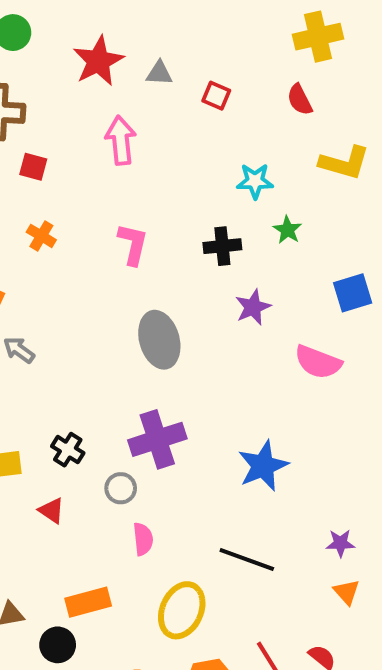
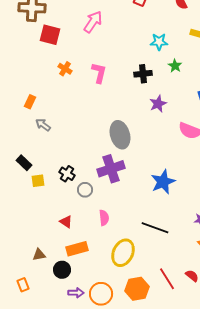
pink arrow: (121, 140) -> (93, 22), turned 40
red square: (33, 167) -> (50, 35), size x1.5
orange cross: (41, 236) -> (65, 69), moved
gray ellipse: (159, 340) -> (120, 135), moved
gray circle: (121, 488) -> (85, 190), moved
red triangle: (52, 511) -> (66, 222), moved

